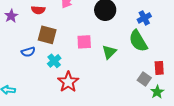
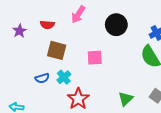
blue semicircle: (28, 52) -> (42, 78), moved
green triangle: (109, 52) -> (126, 99), moved

